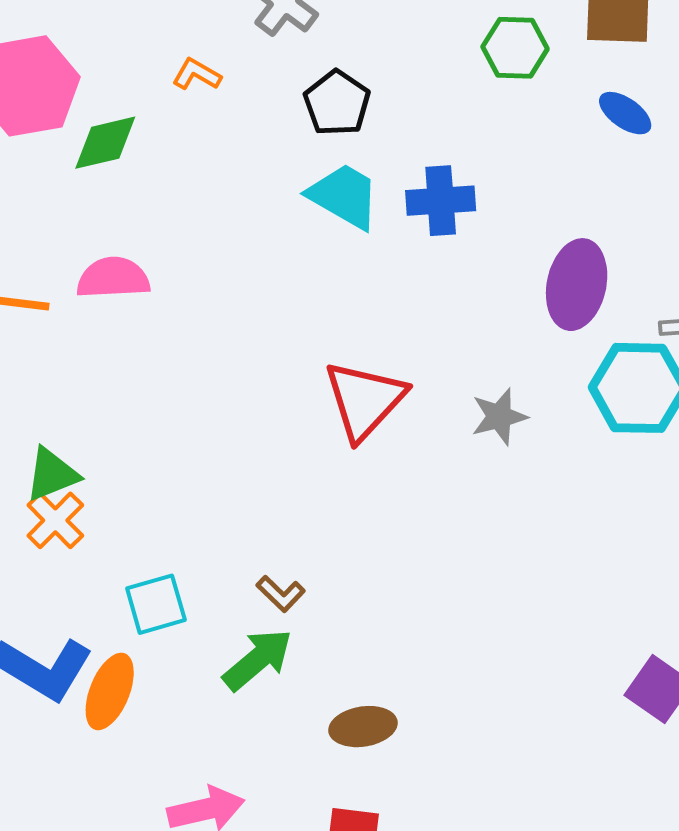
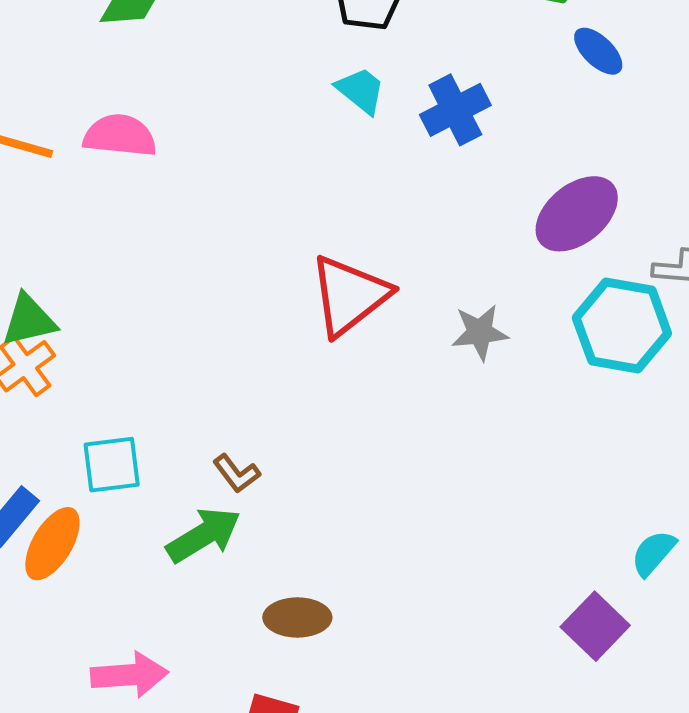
blue ellipse: (625, 113) -> (598, 51), moved
cyan trapezoid: (344, 196) -> (361, 90), size x0.7
blue cross: (441, 201) -> (455, 110), turned -32
purple ellipse: (577, 285) -> (577, 214), turned 30

